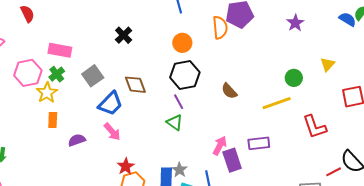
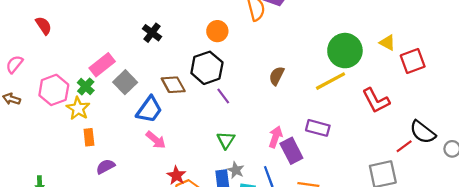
pink rectangle: (60, 50) -> (102, 65), moved, turned -40
yellow triangle: (327, 64) -> (387, 43), moved, turned -35
black hexagon: (185, 75) -> (207, 68), moved
green circle: (294, 78) -> (345, 51), size x1.8
brown semicircle: (229, 91) -> (277, 76), turned 78
green triangle: (175, 123) -> (226, 140), moved, turned 36
purple semicircle: (77, 140) -> (105, 167), moved
purple rectangle: (259, 143) -> (318, 128), turned 30

